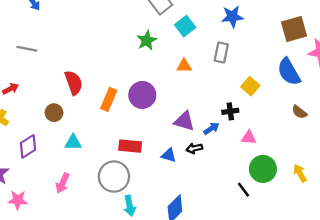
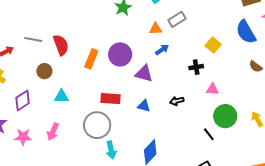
gray line: (27, 49) -> (33, 39), moved
gray rectangle: (221, 53) -> (177, 19), moved, turned 48
purple triangle: (184, 121) -> (144, 74), moved
blue arrow: (211, 129) -> (162, 50), moved
black arrow: (194, 148) -> (177, 101), moved
pink star: (18, 200) -> (23, 137), moved

